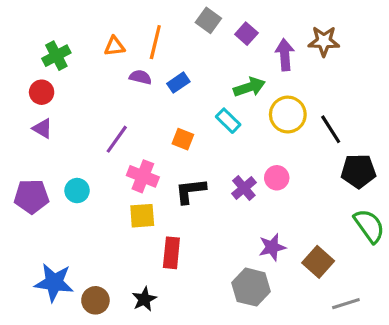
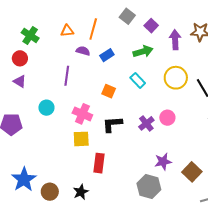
green cross: (56, 56) -> (30, 35), turned -30
green arrow: (249, 87) -> (143, 51), moved
purple line: (117, 139) -> (67, 76), moved, turned -30
cyan circle: (77, 191) -> (46, 108), moved
blue star: (54, 282) -> (24, 179), turned 30

